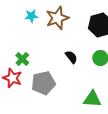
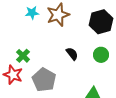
gray pentagon: (43, 83) -> (44, 80), turned -30

